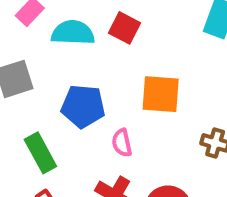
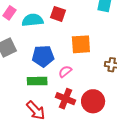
pink semicircle: (122, 143) -> (65, 71), turned 72
green rectangle: (40, 153) -> (37, 81), moved, turned -54

